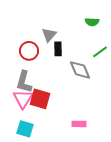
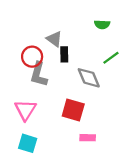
gray triangle: (49, 35) -> (54, 39), turned -35
gray L-shape: (24, 82) -> (39, 74), moved
red square: (40, 99) -> (73, 110), moved

